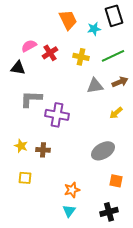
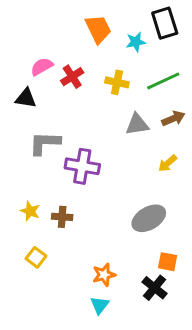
yellow square: (25, 178) -> (36, 257), turned 32
black cross: (109, 212) -> (155, 288), moved, turned -36

